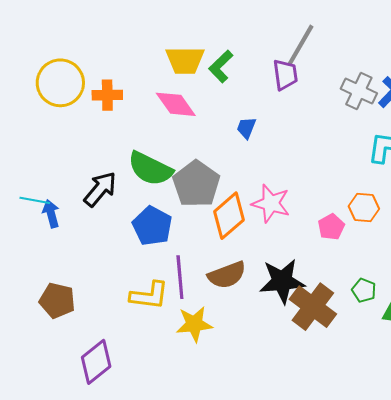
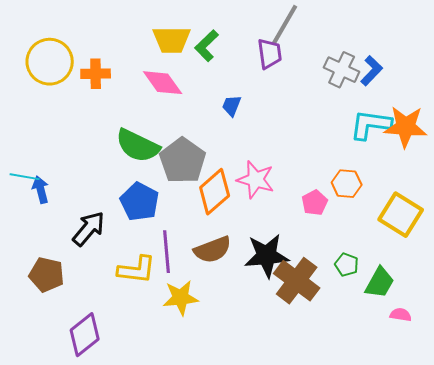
black arrow: (100, 189) -> (89, 229), moved

